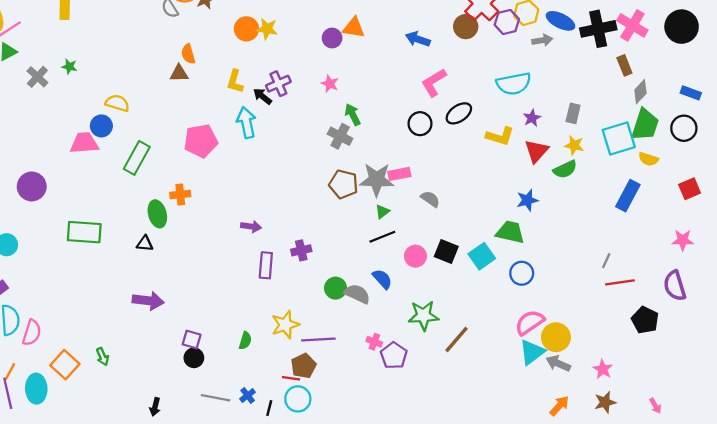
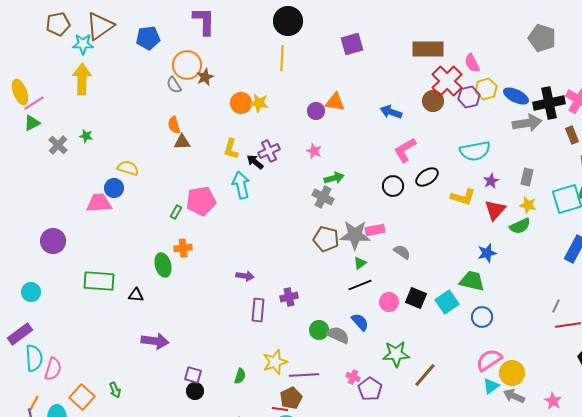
gray arrow: (542, 40) -> (527, 123), moved, size x1.6
orange semicircle: (188, 54) -> (174, 125), moved
green arrow: (353, 115) -> (334, 178), turned 102
green rectangle: (137, 158) -> (176, 212), moved, size x0.5
black triangle: (145, 244) -> (136, 295), moved
cyan triangle: (532, 352) -> (491, 386), size x0.7

